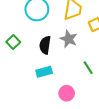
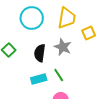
green line: (88, 68) -> (59, 75), moved

